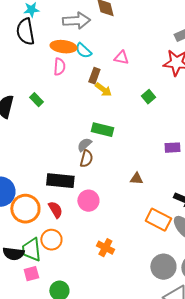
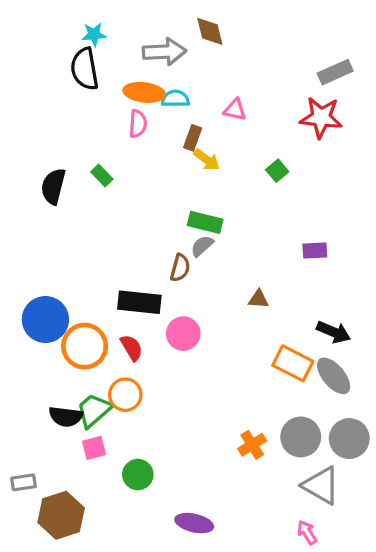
cyan semicircle: (83, 51) -> (175, 99), turned 138
gray semicircle: (84, 145) -> (202, 246), moved
orange cross: (105, 248) -> (252, 445), moved, turned 30
green trapezoid: (31, 250) -> (94, 410), turned 55

